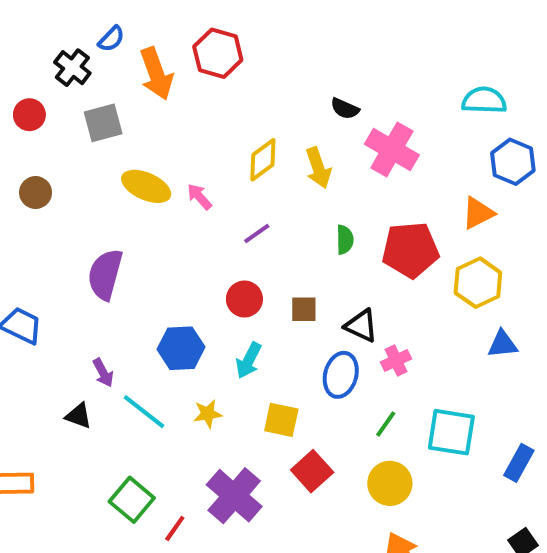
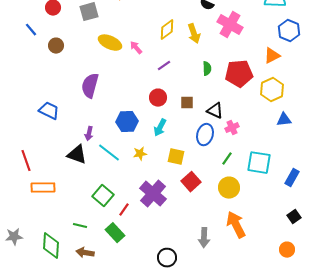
purple arrow: (103, 373) -> (89, 134), turned 40
black triangle: (79, 416) -> (77, 155), size x1.5

